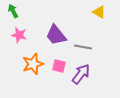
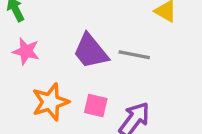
gray line: (83, 47) -> (134, 55), moved

